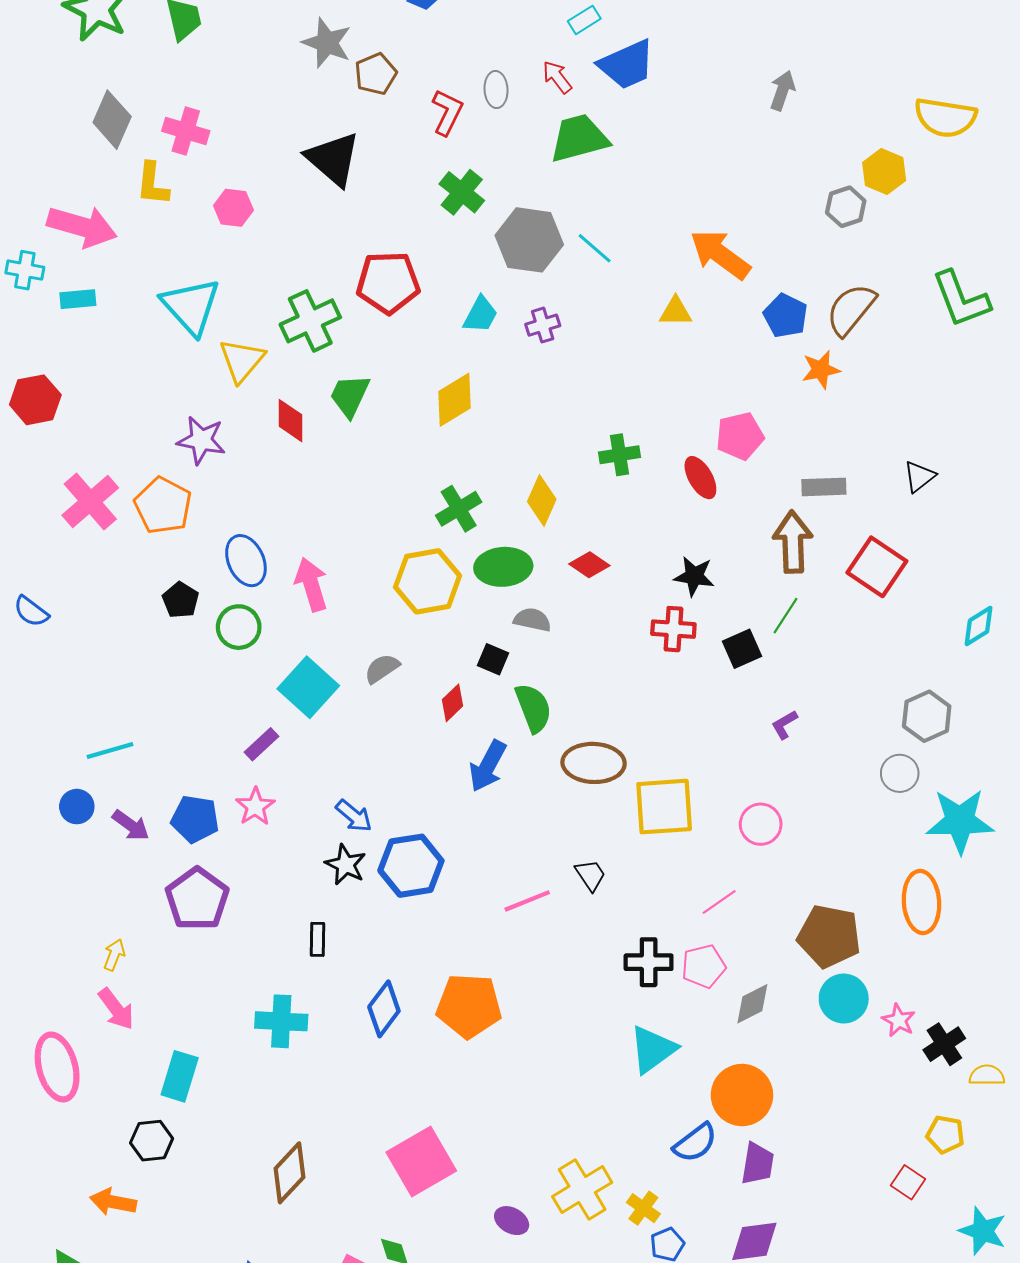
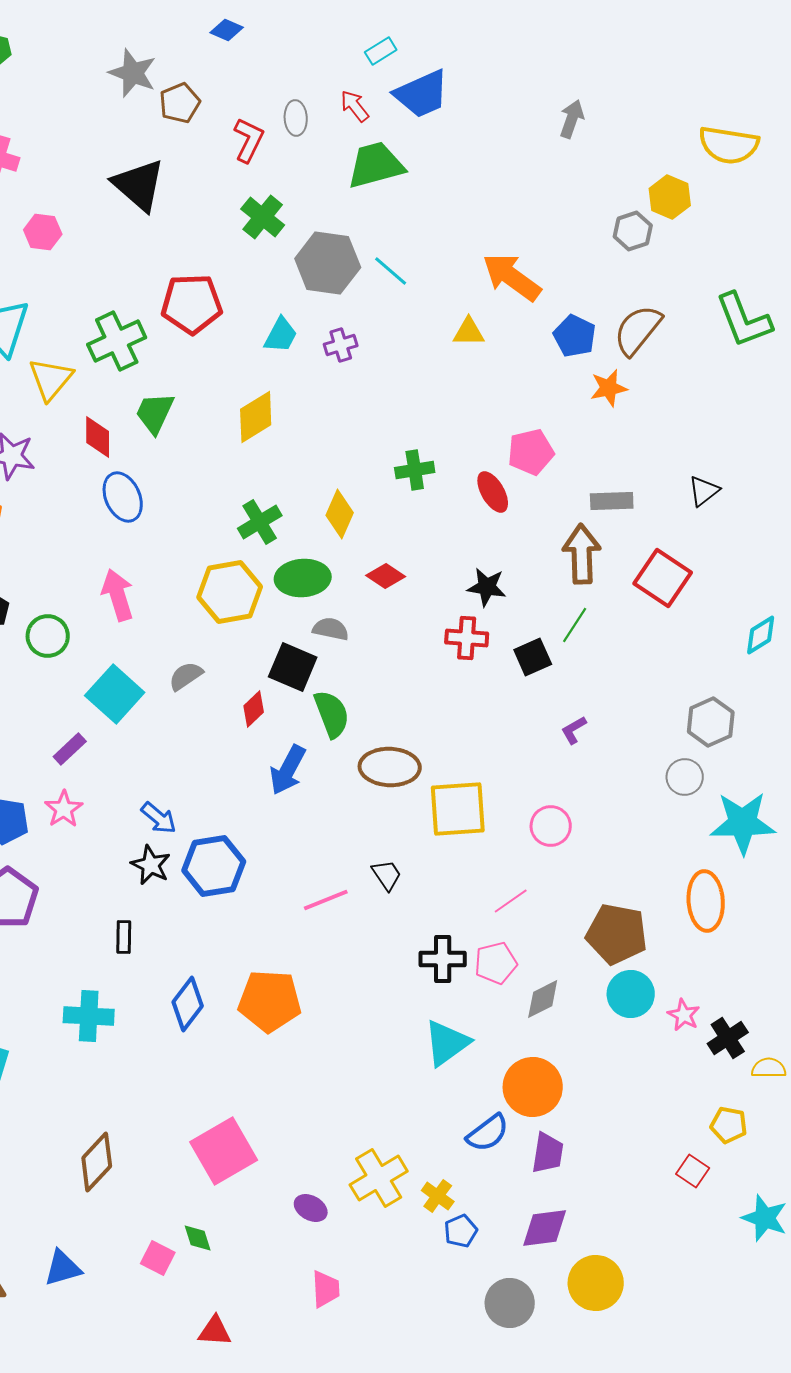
blue ellipse: (246, 561) -> (123, 497), moved
black square: (493, 659) -> (293, 667), size x1.6

